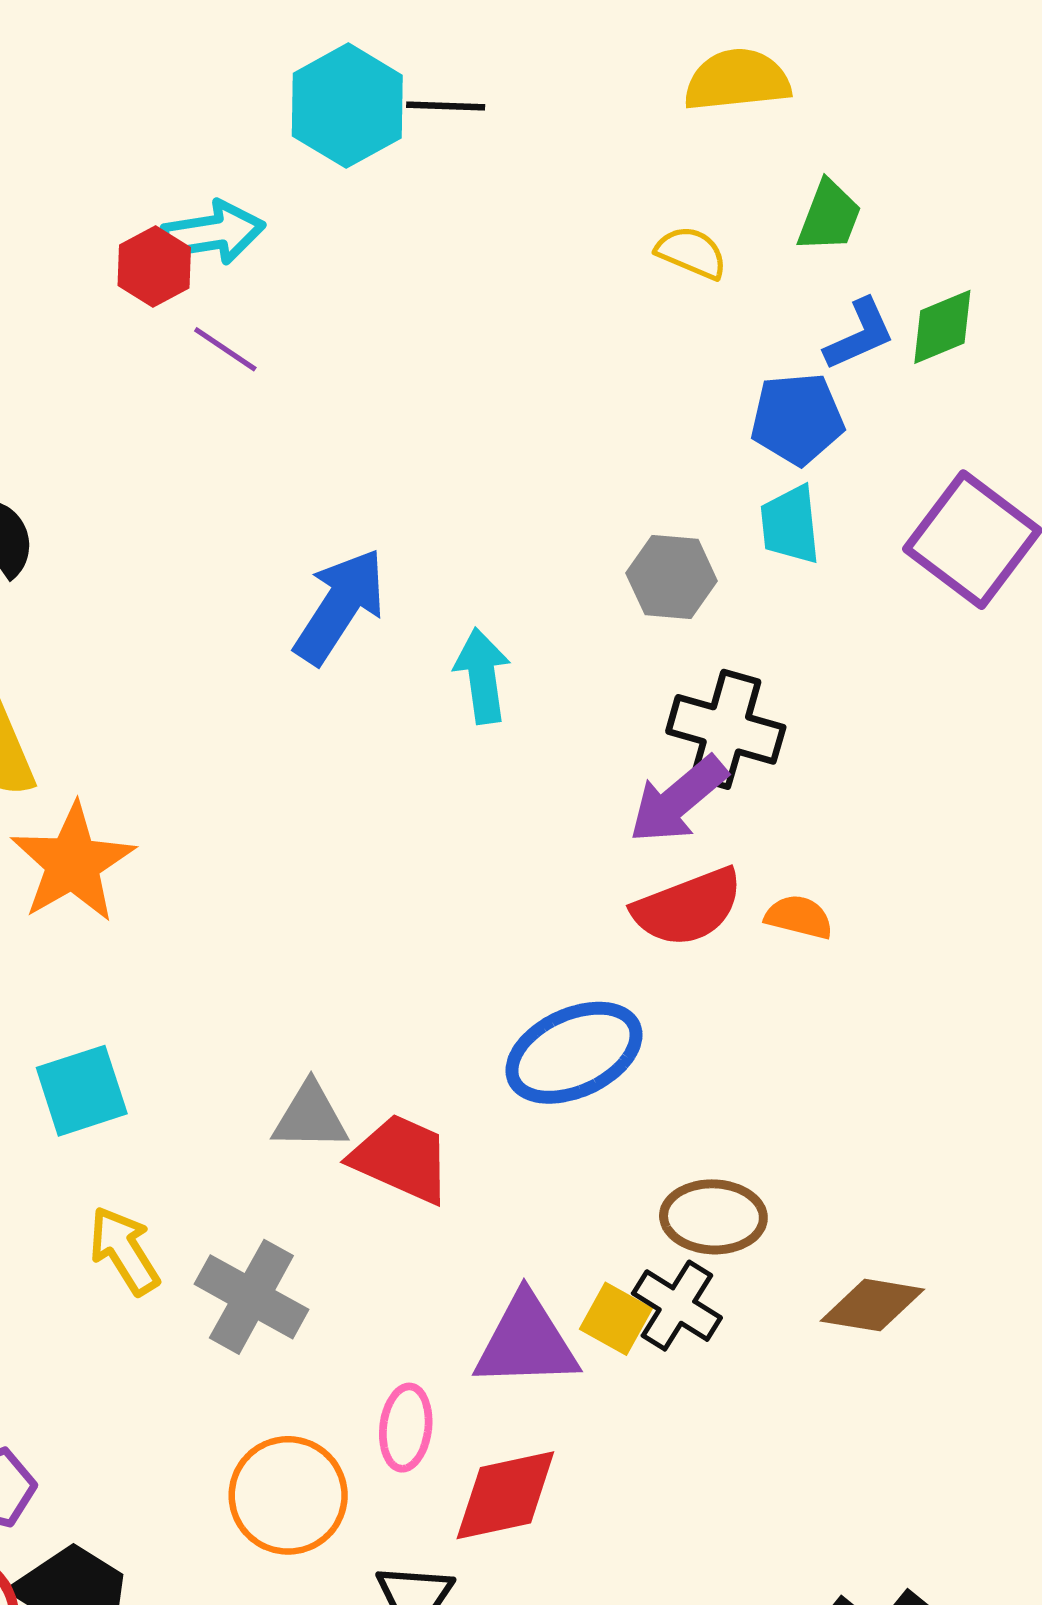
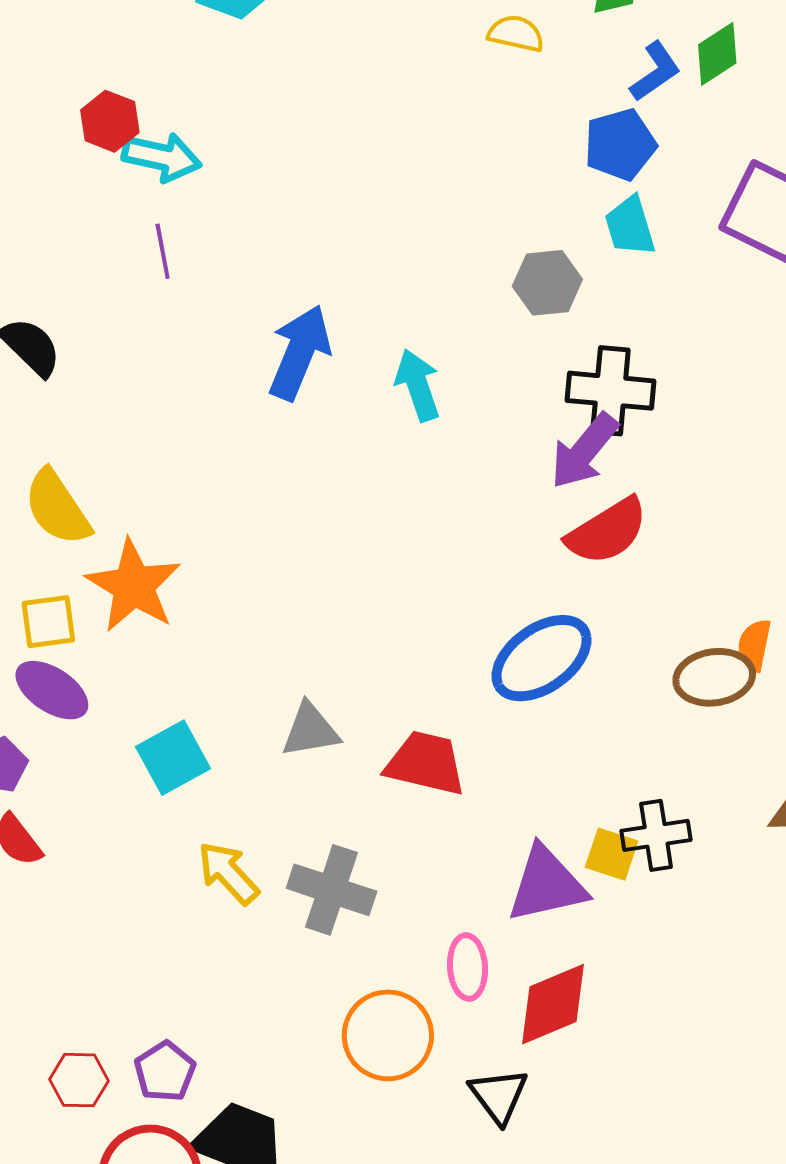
cyan arrow: (213, 233) -> (162, 157), moved, turned 32
purple line: (225, 349) -> (163, 251), moved, turned 56
orange semicircle: (799, 917) -> (754, 645), moved, turned -82
gray triangle: (310, 1117) -> (310, 730), moved
brown ellipse: (713, 1217) -> (714, 677), moved
black cross: (677, 1306) -> (656, 835), turned -30

